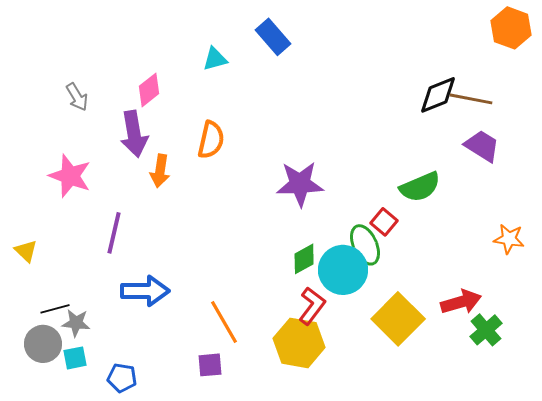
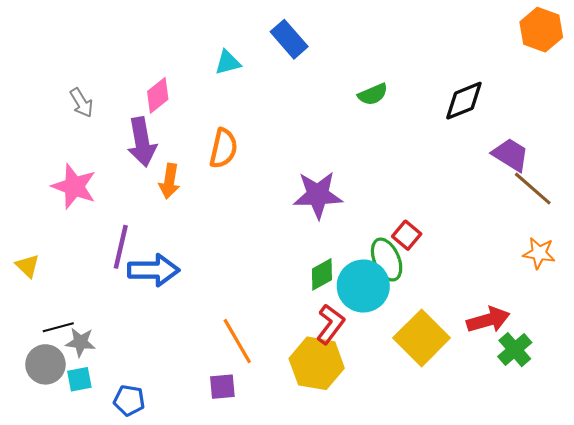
brown line: (471, 99) -> (533, 189), moved, turned 30
green semicircle: (420, 187) -> (373, 94), moved, size x0.7
blue arrow: (145, 291) -> (154, 270), moved

